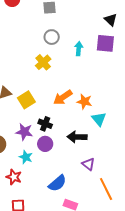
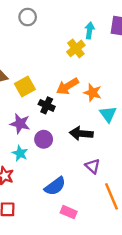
gray circle: (52, 37) -> (28, 17), moved
yellow cross: (43, 62) -> (76, 48), moved
black cross: (45, 124) -> (47, 105), moved

